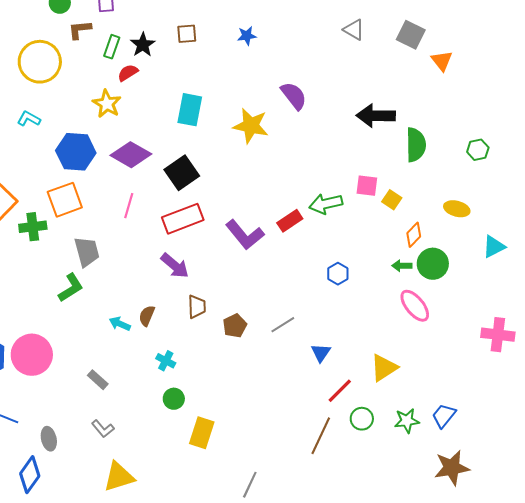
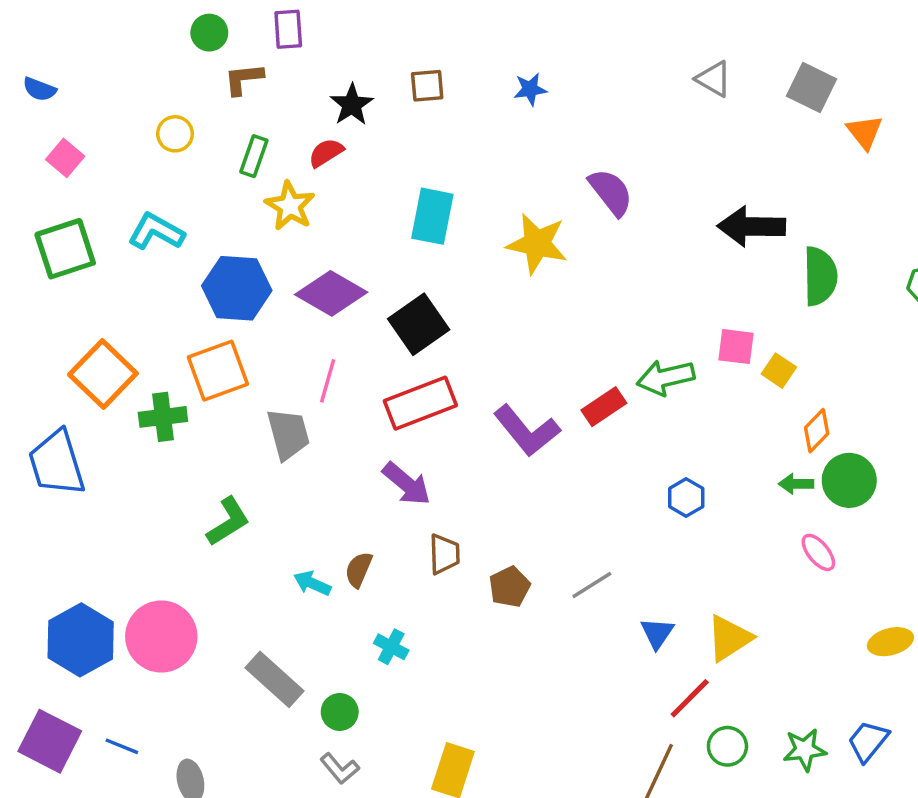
green rectangle: (112, 47) -> (254, 156), moved
yellow circle: (40, 62) -> (175, 134), size x0.5
cyan L-shape: (29, 119) -> (156, 232), size x1.4
yellow ellipse: (457, 209) -> (890, 642), moved, turned -30
gray trapezoid: (87, 252) -> (288, 434), moved
pink ellipse: (415, 306) -> (818, 552), size x0.7
yellow triangle: (384, 368) -> (729, 638), moved
gray rectangle: (98, 380) -> (275, 679), size x1.6
green circle: (174, 399) -> (340, 712), moved
gray L-shape: (103, 429) -> (340, 769), moved

